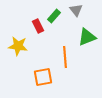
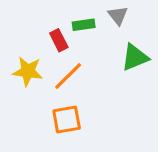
green rectangle: (54, 16) -> (84, 25), turned 40
orange line: (65, 57) -> (68, 76), moved, turned 50

